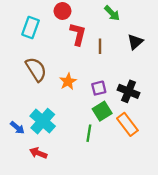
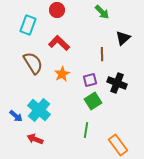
red L-shape: (78, 34) -> (59, 43), moved, turned -60
brown line: (100, 46) -> (102, 54), moved
orange rectangle: (127, 124) -> (118, 145), moved
green line: (89, 133) -> (86, 130), moved

